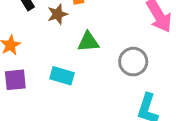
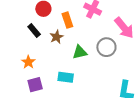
gray circle: (133, 62) -> (106, 47), moved

